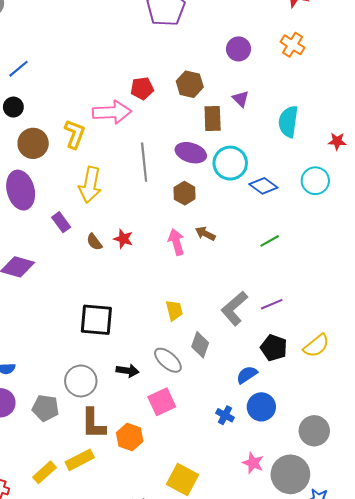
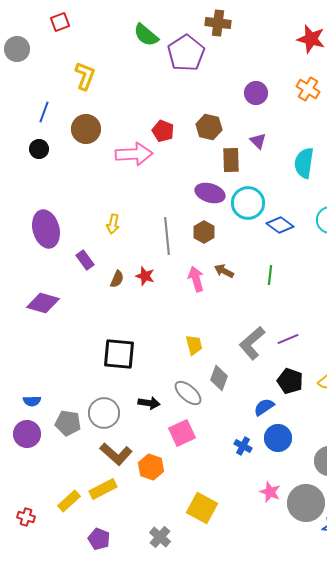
blue line: (19, 69) -> (44, 112), turned -30
red pentagon: (142, 88) -> (163, 131), turned 30
yellow L-shape: (75, 134) -> (85, 76), moved
brown circle: (33, 143) -> (86, 129), moved
gray line: (144, 162) -> (167, 236), moved
yellow arrow: (90, 185) -> (113, 224), size x0.6
green line: (270, 241) -> (270, 275), moved, turned -54
brown semicircle: (94, 242) -> (117, 279), turned -120
gray pentagon: (46, 408) -> (68, 423), moved
brown L-shape: (93, 424) -> (116, 454), turned -48

